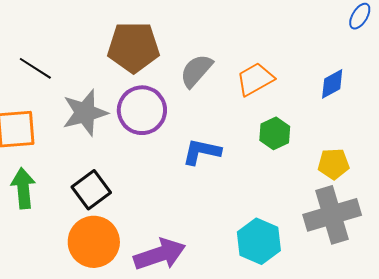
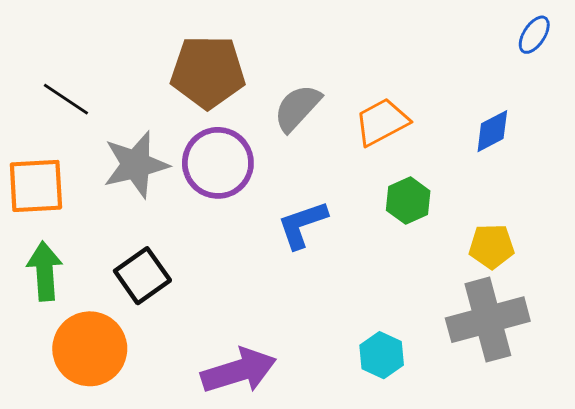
blue L-shape: (202, 152) -> (302, 225), turned -33
cyan hexagon: (259, 241) -> (382, 355), size x0.7
orange circle: (94, 242) -> (90, 349), moved

